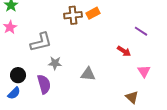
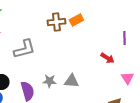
purple line: (141, 31) -> (124, 38), turned 56
gray star: (55, 63) -> (49, 81), moved

